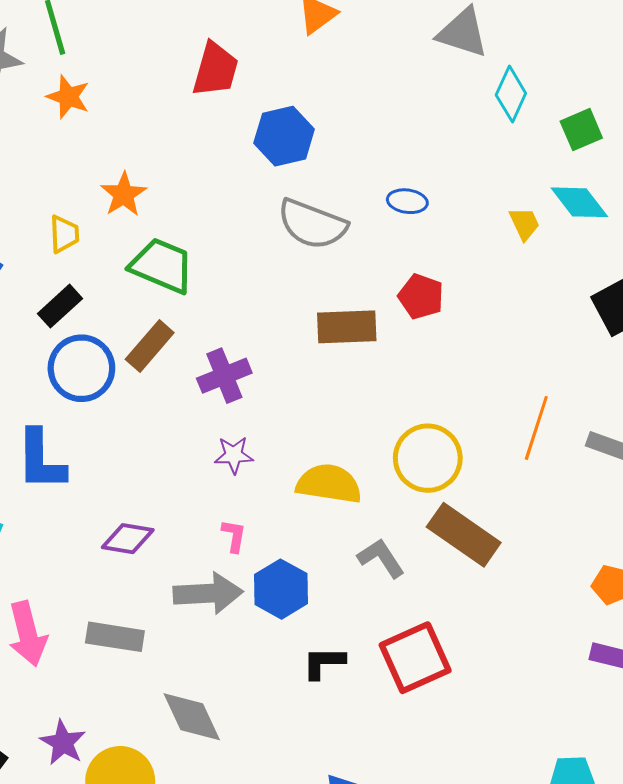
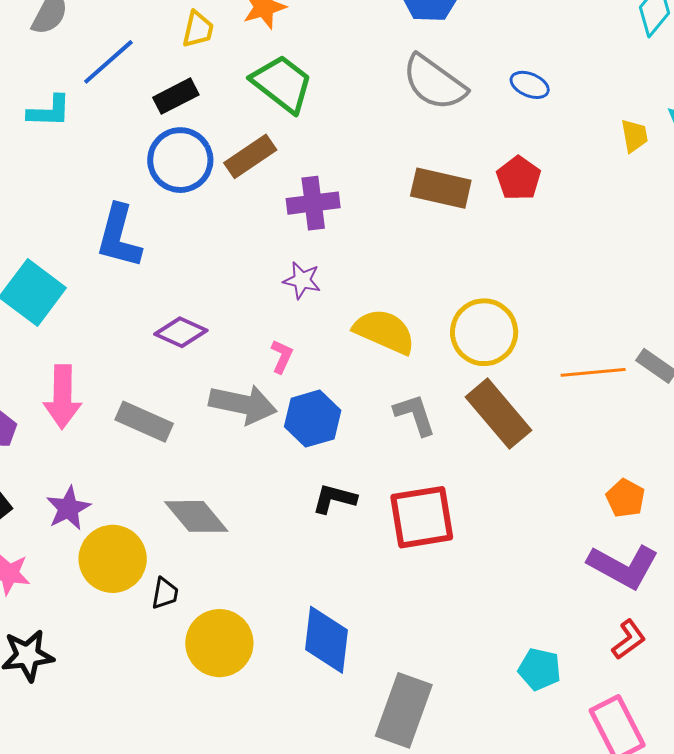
orange line: (536, 428) -> (593, 372), moved, turned 52
gray diamond: (192, 717) -> (196, 516), turned -30

